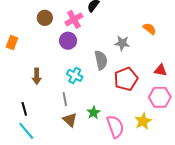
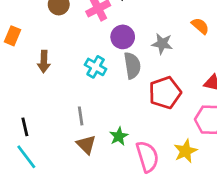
purple circle: (68, 41) -> (123, 37), moved
cyan cross: (75, 75) -> (96, 67), moved
brown arrow: (37, 76) -> (44, 62), moved

